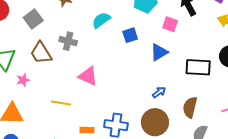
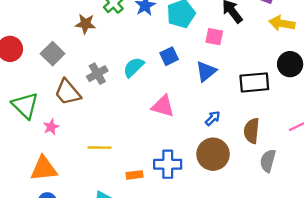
cyan semicircle: (101, 20) -> (134, 67), moved
gray cross: (68, 41) -> (97, 74), turned -36
pink triangle: (88, 76) -> (163, 106), moved

